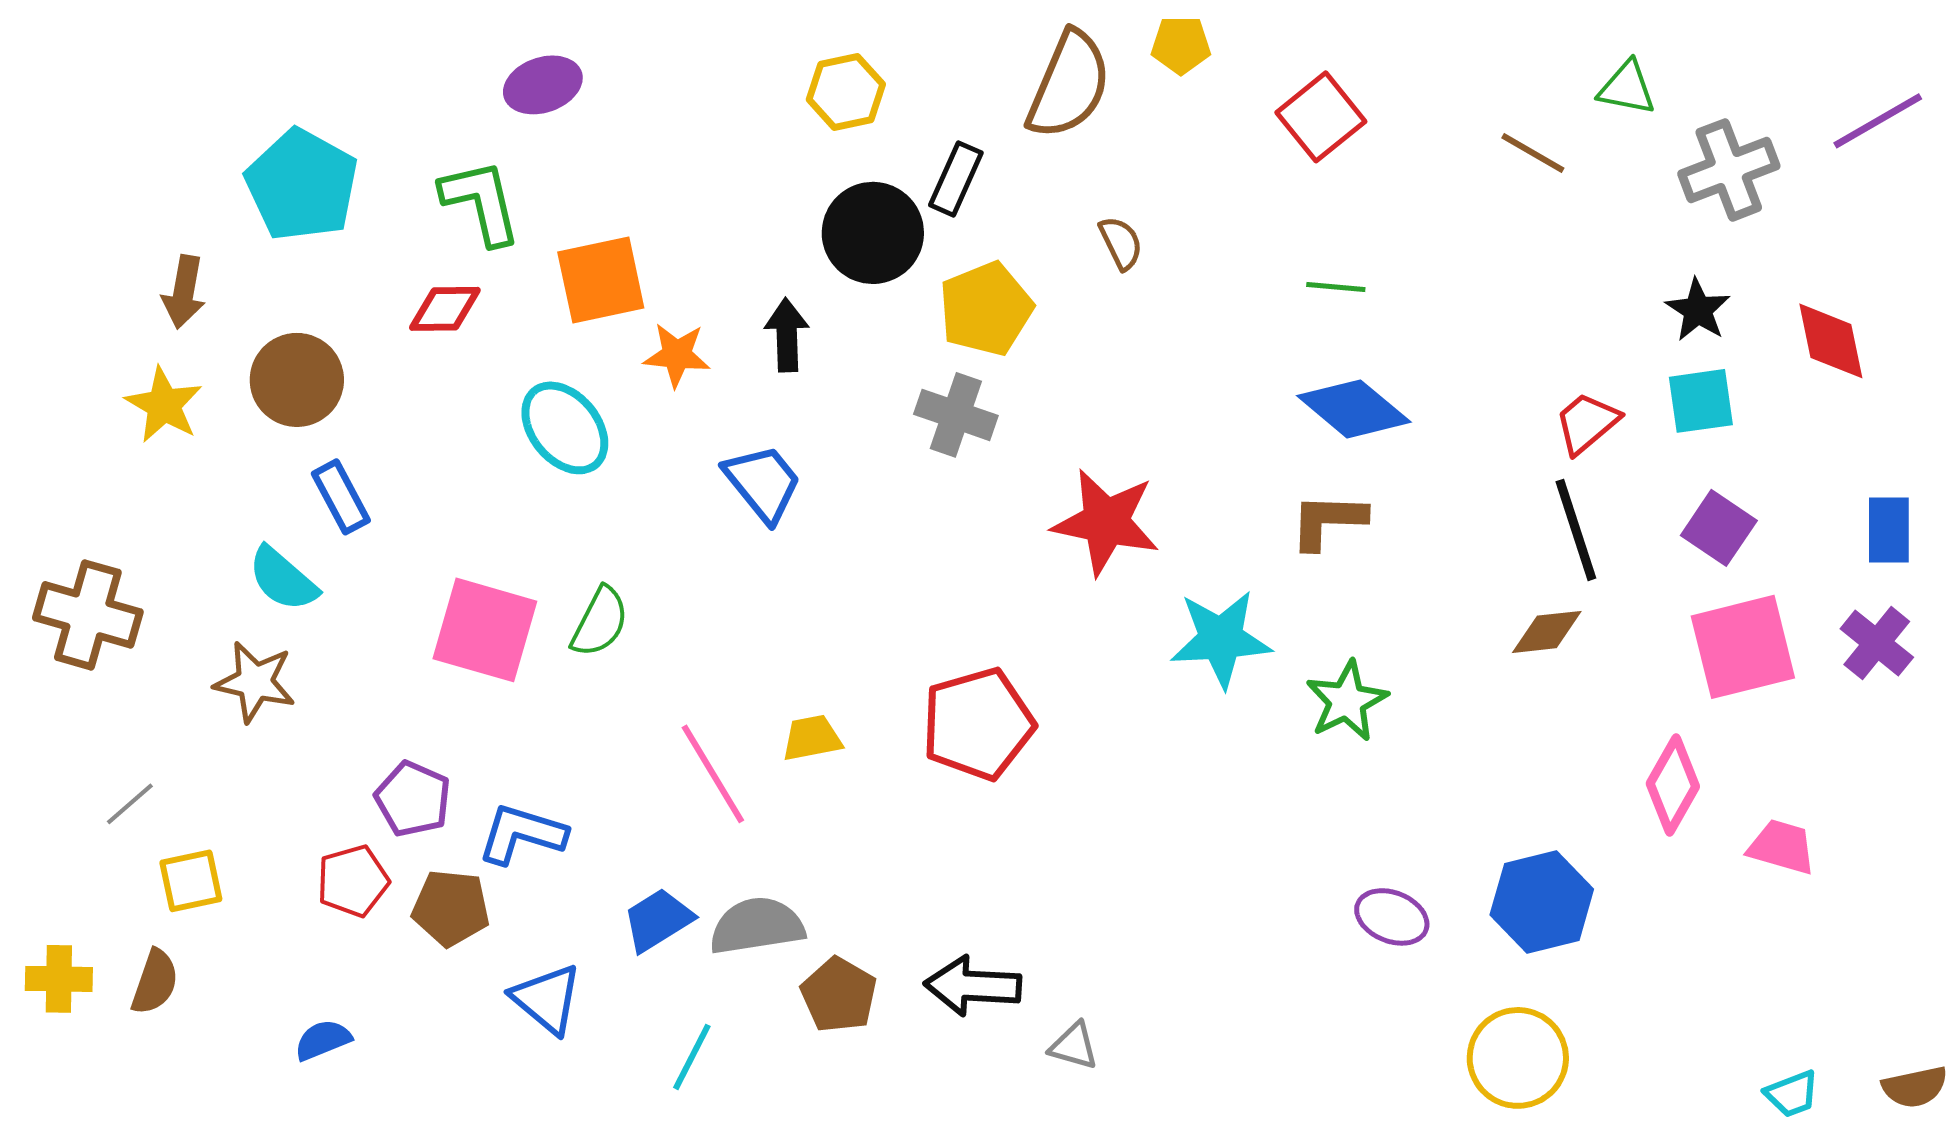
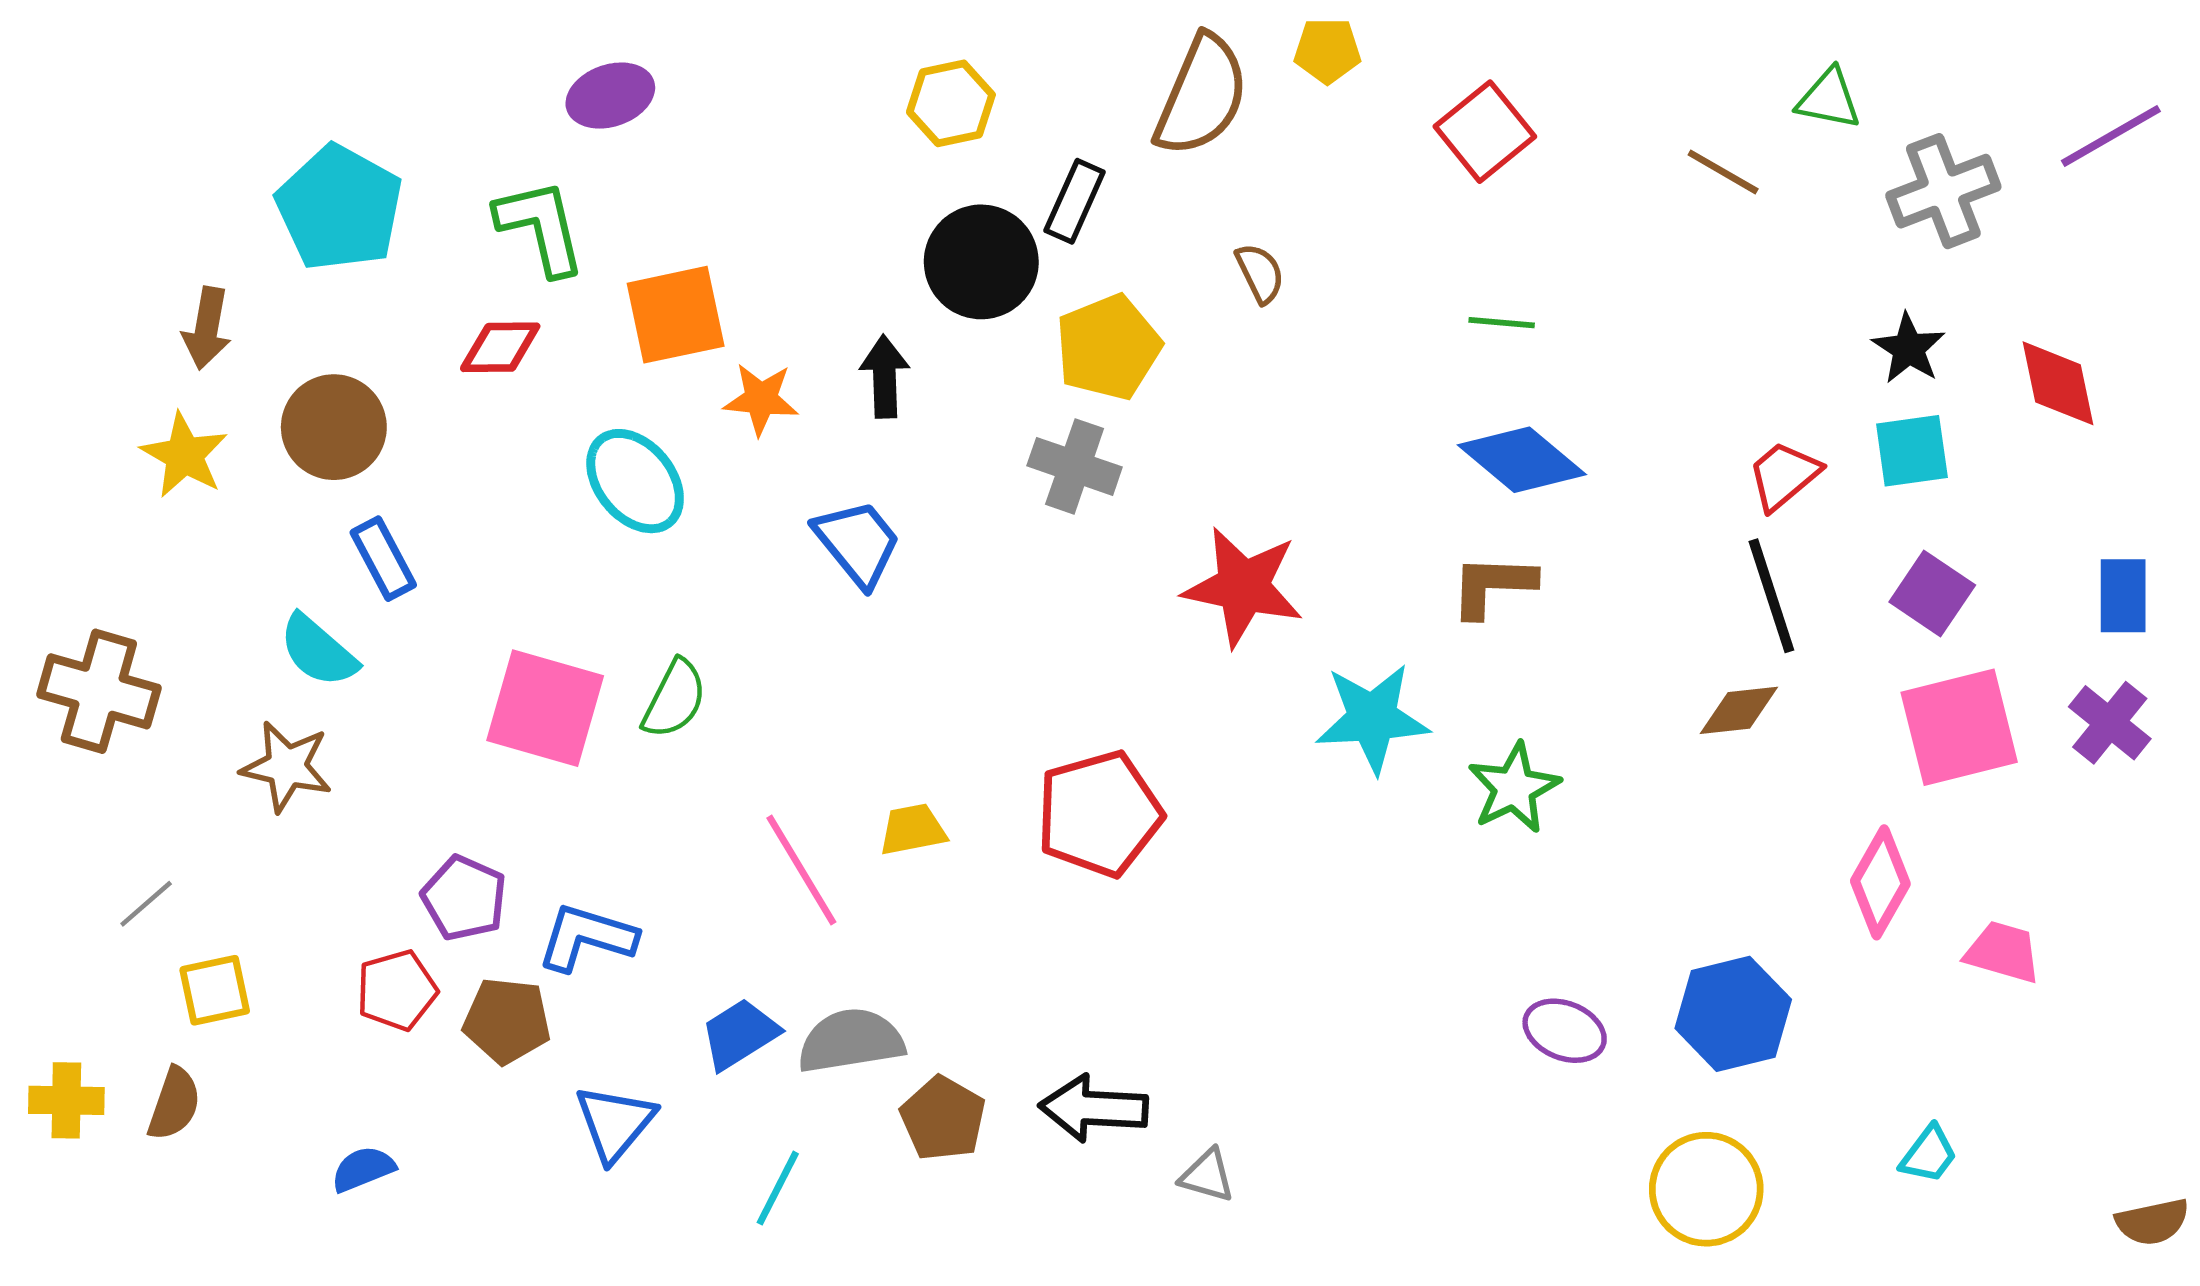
blue triangle: (547, 999) -> (615, 1123), turned 30
cyan trapezoid: (1792, 1094) -> (1929, 1154), moved, turned -32

